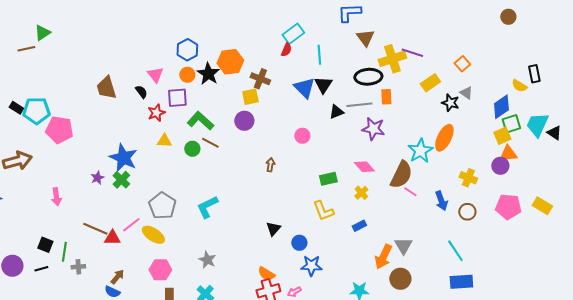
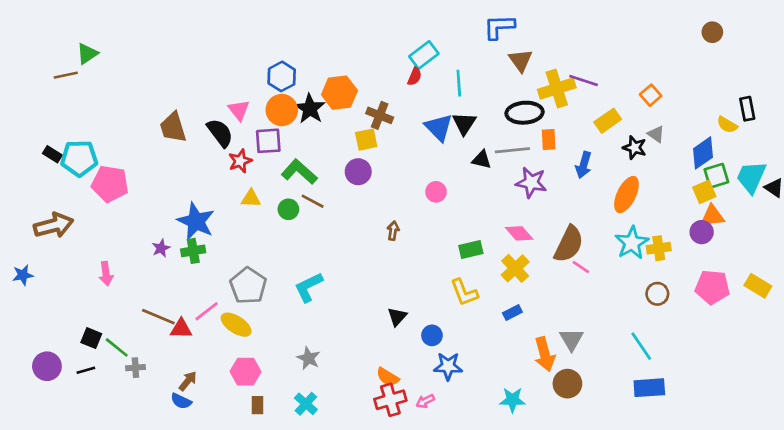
orange circle: (187, 75) -> (282, 110), size x1.5
black semicircle: (141, 92) -> (220, 133), size x1.6
black triangle: (336, 112) -> (482, 160), turned 35
cyan star: (420, 151) -> (632, 243), moved
yellow cross: (468, 178) -> (659, 248), turned -30
green cross: (121, 180) -> (193, 251), turned 36
yellow cross: (361, 193) -> (515, 268), size x1.5
blue arrow: (441, 201) -> (584, 165), moved, turned 36
green line: (64, 252) -> (117, 347), turned -60
orange arrow: (383, 257) -> (545, 354), turned -40

